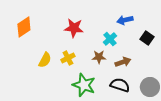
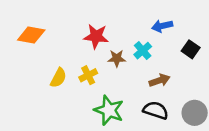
orange diamond: (24, 27) -> (31, 35), turned 45
brown star: (99, 57) -> (117, 58), moved

